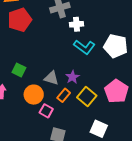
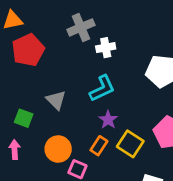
cyan L-shape: (84, 47) -> (102, 88), moved, turned -55
green square: (19, 70) -> (24, 118), moved
gray triangle: (51, 78) -> (56, 100), moved, turned 35

